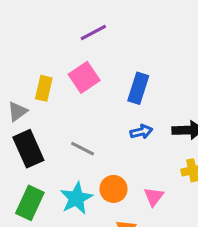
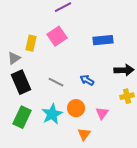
blue rectangle: (138, 88) -> (103, 40), moved, turned 66
blue arrow: (141, 132) -> (87, 80), moved, turned -136

